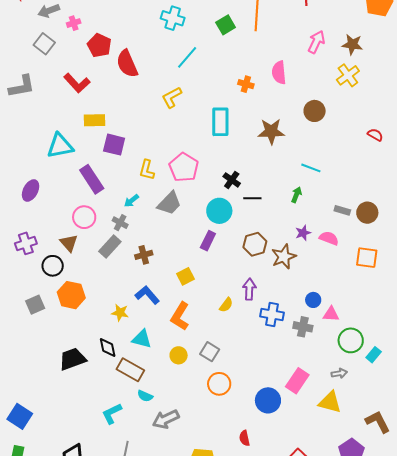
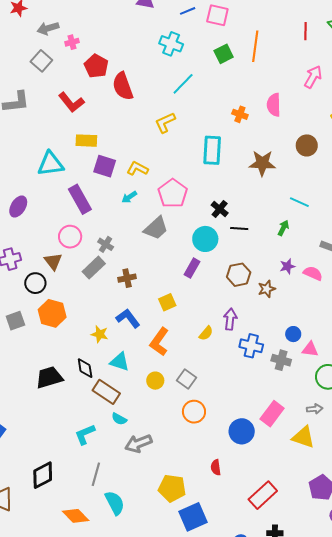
yellow L-shape: (147, 170) -> (137, 169), moved, turned 100
cyan arrow: (131, 201) -> (129, 197), moved
brown star: (284, 257) -> (267, 289), size x0.7

